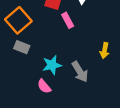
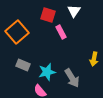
gray rectangle: (22, 47) -> (23, 65), moved

